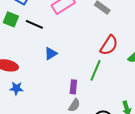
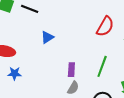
green line: (96, 70) -> (102, 66), moved

